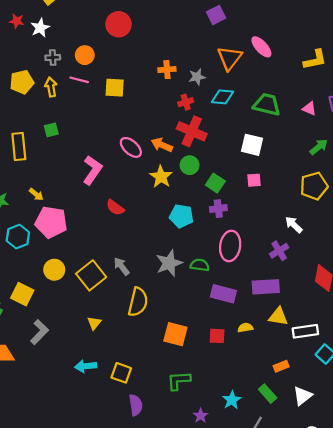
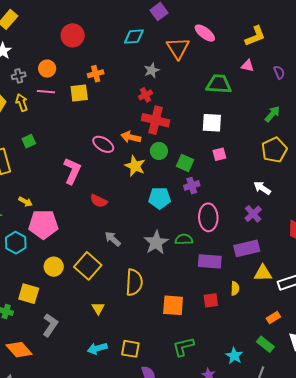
orange cross: (167, 70) -> (96, 74), moved
cyan diamond: (223, 97) -> (134, 37), moved
pink triangle: (309, 109) -> (248, 66), moved
gray arrow: (122, 266) -> (113, 239), moved
yellow semicircle: (245, 328) -> (235, 288), turned 112

